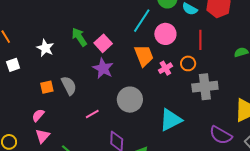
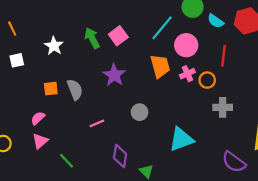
pink square: (103, 43) -> (118, 36), moved
pink cross: (165, 68) -> (187, 74), moved
gray cross: (205, 87) -> (223, 107), size x0.7
gray circle: (130, 100) -> (140, 112), size x0.6

